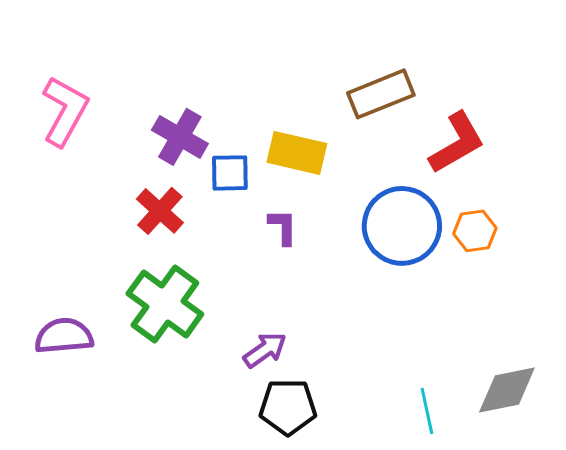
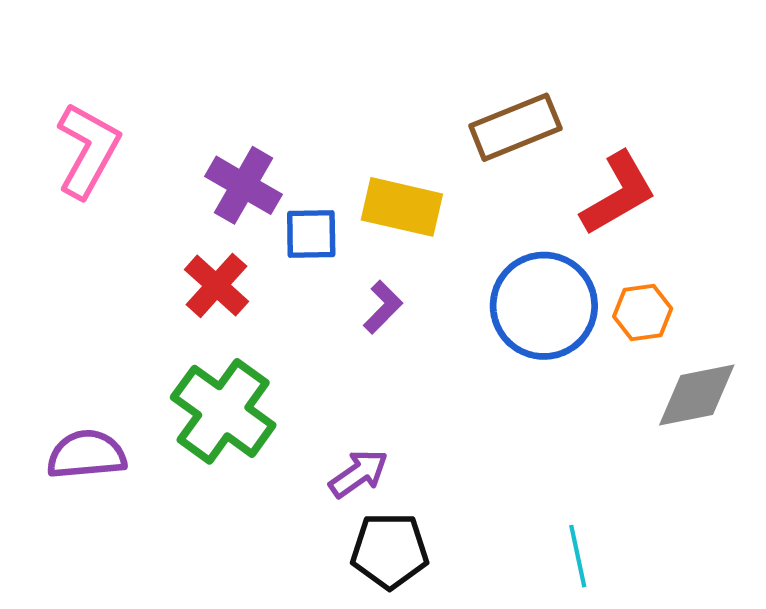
purple L-shape: (283, 227) -> (383, 307), turned 45
gray diamond: (507, 390) -> (697, 395), moved

